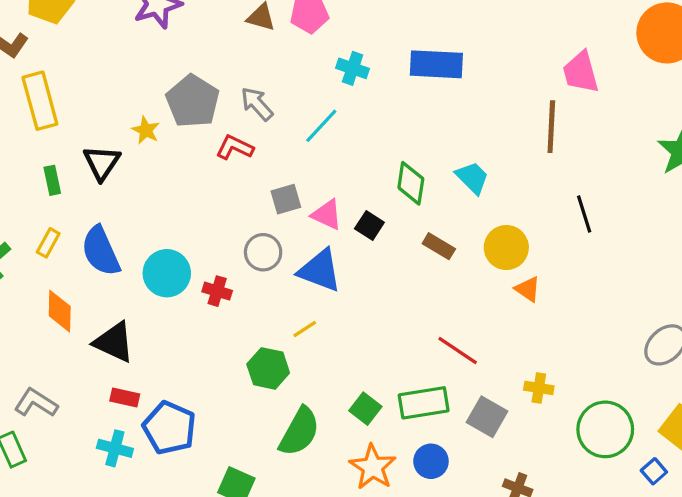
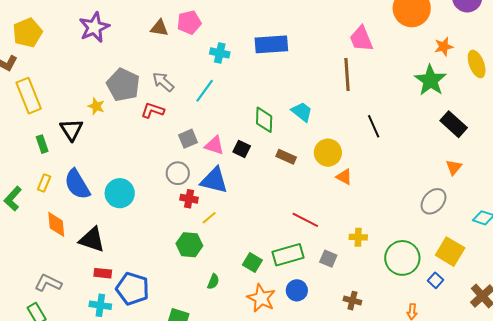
red cross: (217, 291) -> (189, 199), moved
gray square: (487, 417) -> (328, 259), size x0.7
green semicircle: (299, 432) -> (213, 282), size x0.5

